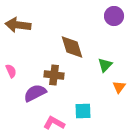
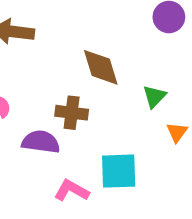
purple semicircle: (35, 93) -> (41, 142), turned 35
cyan square: (83, 111) -> (119, 171), size x1.4

